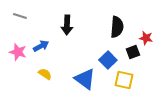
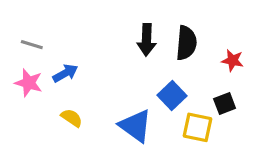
gray line: (20, 16) -> (32, 45), moved
black arrow: (67, 25) -> (147, 40), moved
black square: (133, 52) -> (225, 103), moved

